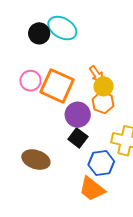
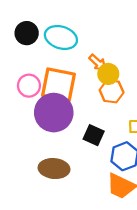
cyan ellipse: (62, 28) -> (61, 37), moved
purple circle: (78, 115) -> (54, 113), moved, size x1.4

